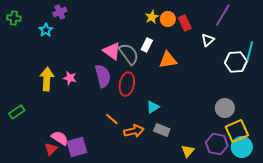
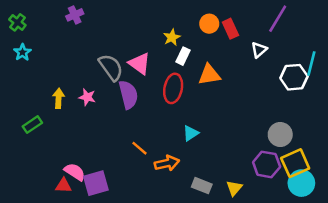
yellow star: (152, 17) -> (172, 37), moved
green cross: (14, 18) -> (17, 22), turned 32
cyan star: (46, 30) -> (22, 52), moved
gray semicircle: (129, 54) -> (111, 67), moved
yellow arrow: (47, 79) -> (59, 98), size x0.7
red ellipse: (127, 84) -> (173, 88), moved
green rectangle: (17, 112) -> (32, 125), moved
gray rectangle: (162, 130) -> (202, 186), moved
purple hexagon: (217, 144) -> (267, 164), moved
red triangle: (51, 149) -> (64, 186), turned 48

